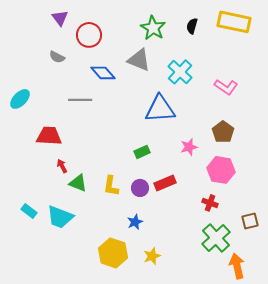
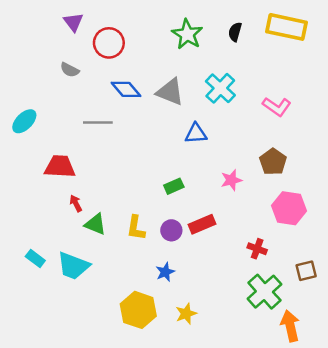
gray triangle: (139, 60) -> (170, 92), moved
blue triangle: (160, 109) -> (196, 134), size x0.6
pink hexagon: (221, 170) -> (289, 208), moved

